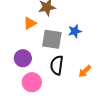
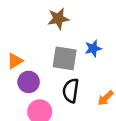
orange triangle: (30, 23) -> (15, 61), moved

